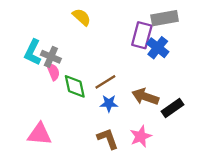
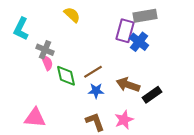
cyan L-shape: (33, 52) -> (21, 29), moved

